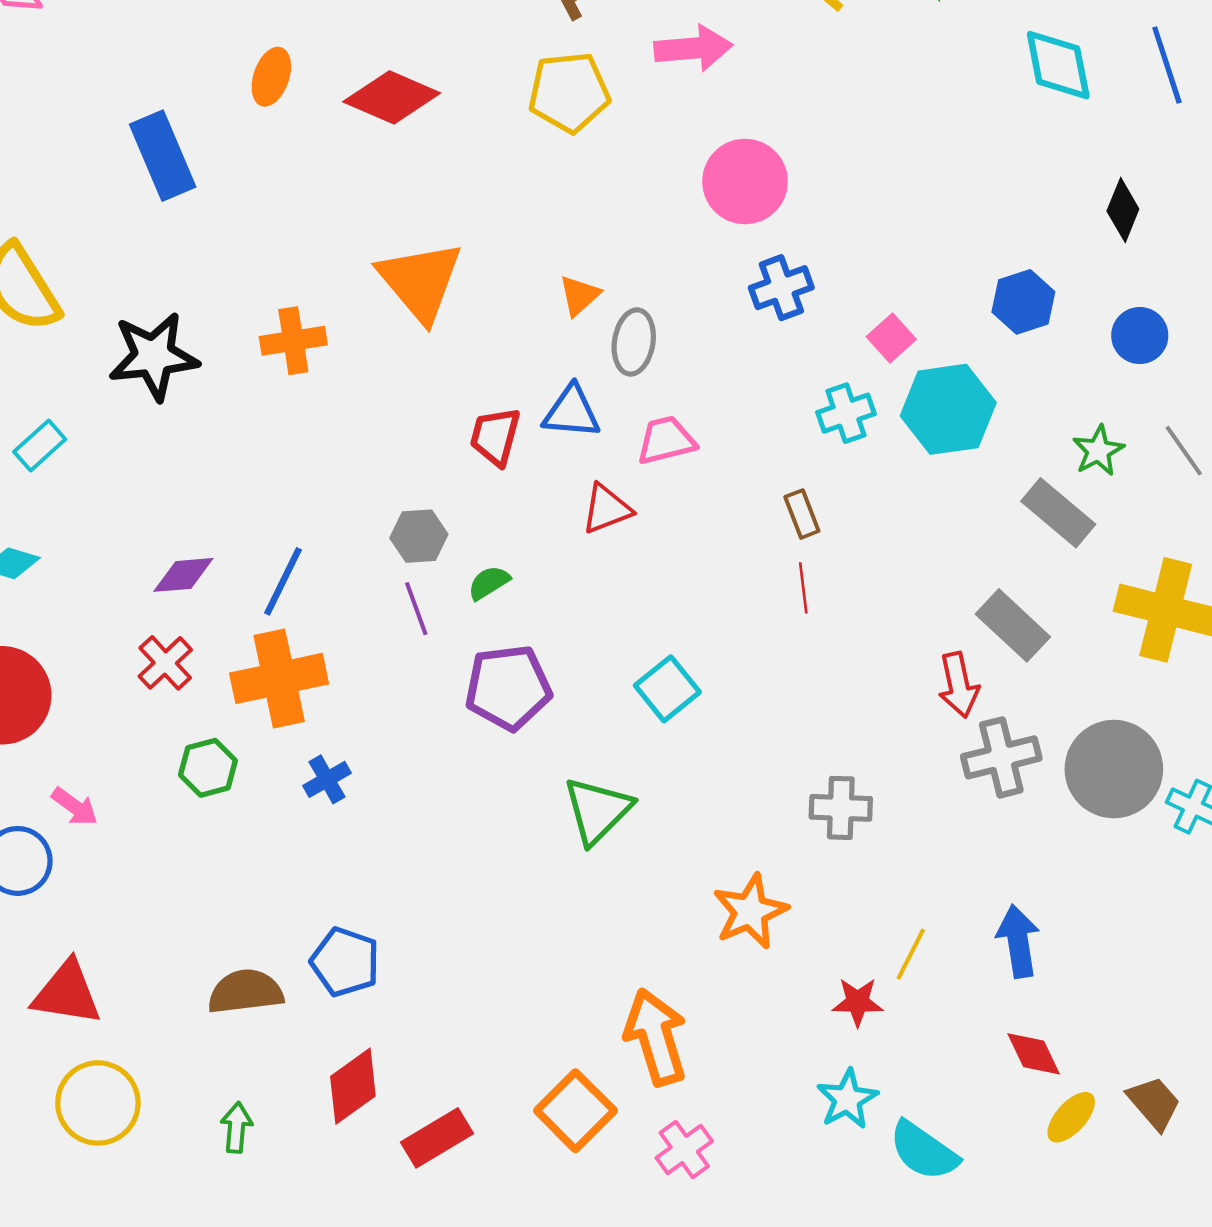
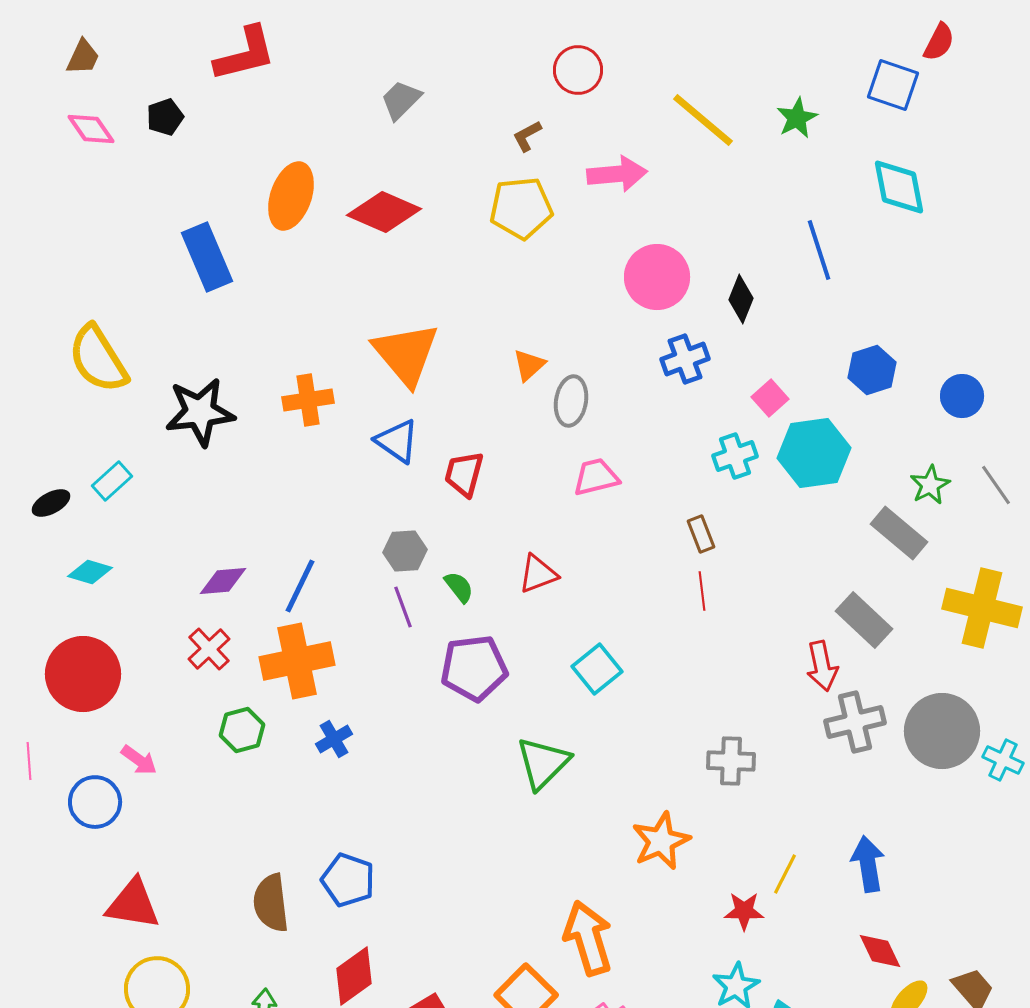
blue line: (1167, 65) -> (819, 250), moved
orange ellipse: (271, 77) -> (291, 196), size x1.5
black diamond: (1123, 210) -> (741, 299), moved
blue triangle: (572, 412) -> (397, 441), moved, turned 30
red triangle: (607, 509) -> (538, 574), moved
green semicircle: (489, 583) -> (459, 587), turned 84
brown semicircle: (245, 992) -> (271, 903), turned -90

